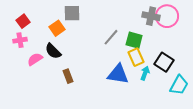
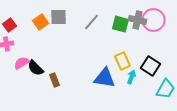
orange square: (57, 28) -> (40, 22), moved
gray line: (111, 37) -> (91, 22), moved
green square: (134, 40) -> (120, 24), moved
black semicircle: (53, 51) -> (35, 68), moved

